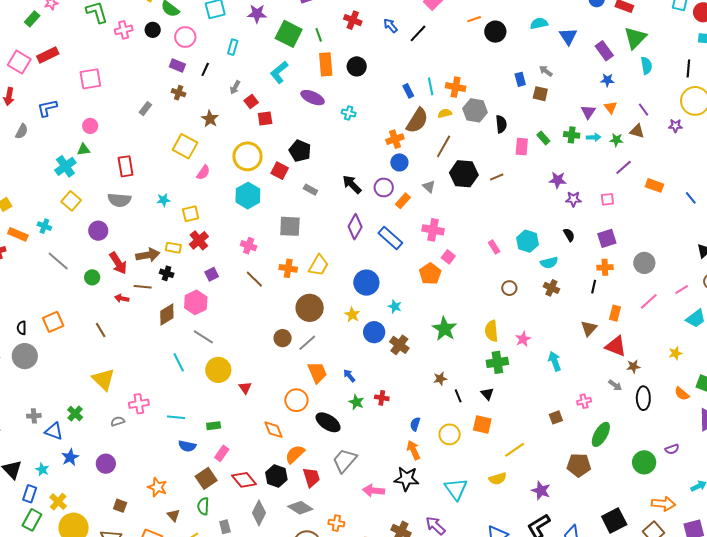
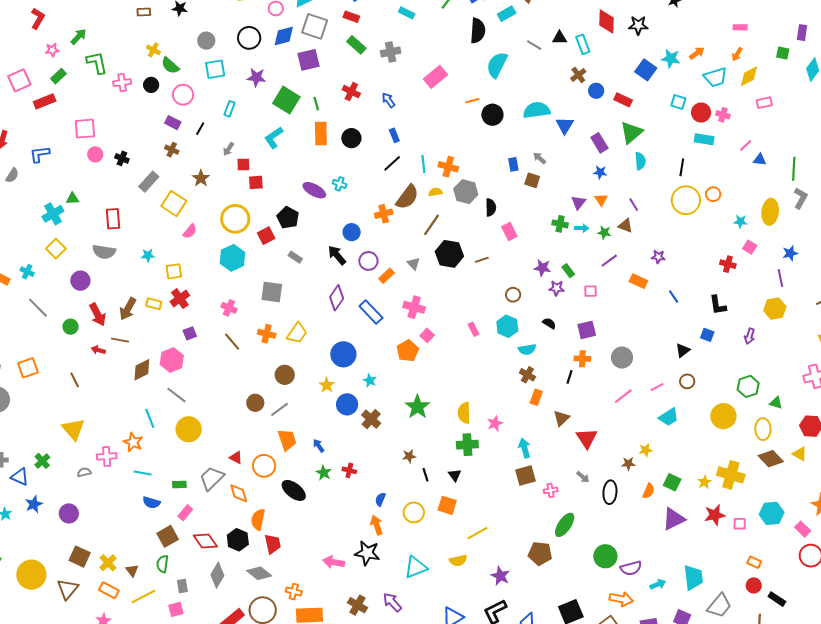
green rectangle: (32, 19) -> (58, 76), moved
cyan semicircle: (539, 23) -> (537, 110), size x1.5
black line: (418, 33) -> (392, 163), moved
pink square: (19, 62) -> (19, 80), moved, turned 30
blue rectangle: (408, 91) -> (394, 135), moved
purple ellipse: (313, 98) -> (314, 190), moved
red square: (251, 102) -> (243, 164), turned 32
gray rectangle: (145, 109) -> (149, 182), moved, size x1.5
pink circle: (90, 126) -> (95, 154), moved
purple star: (675, 126) -> (658, 257), moved
green rectangle: (543, 138) -> (568, 271), moved
pink rectangle: (522, 147) -> (509, 231), turned -36
blue circle: (399, 162) -> (352, 232), moved
red square: (280, 171) -> (266, 236), turned 30
black semicircle: (569, 235) -> (549, 323), turned -32
brown arrow: (148, 255) -> (128, 309), turned 125
black cross: (167, 273) -> (122, 158), moved
brown circle: (509, 288) -> (513, 295), moved
brown circle: (310, 308) -> (285, 375), size x0.7
orange rectangle: (615, 313) -> (536, 397), moved
red triangle: (616, 346) -> (587, 438), turned 30
brown star: (633, 366) -> (628, 464), moved
red triangle: (245, 388) -> (236, 458), moved, turned -32
orange semicircle: (682, 394) -> (649, 491), turned -112
brown square: (556, 417) -> (525, 476), moved, size x1.5
purple semicircle: (672, 449) -> (631, 568), moved, size x1.5
orange semicircle: (295, 454) -> (258, 519), turned -40
gray trapezoid: (345, 460) -> (212, 478), moved
orange star: (157, 487) -> (133, 442), moved
cyan triangle: (456, 489) -> (416, 567), turned 40
yellow cross: (58, 502) -> (108, 563), moved
brown square: (120, 506) -> (80, 557), size x1.5

